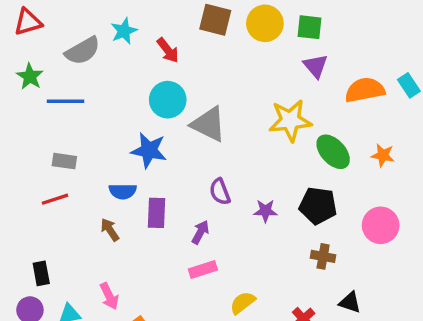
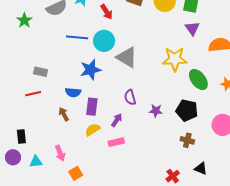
blue line: (66, 101) -> (77, 37), moved
blue star: (149, 150) -> (91, 70), turned -30
yellow semicircle: (243, 303) -> (92, 130), moved

